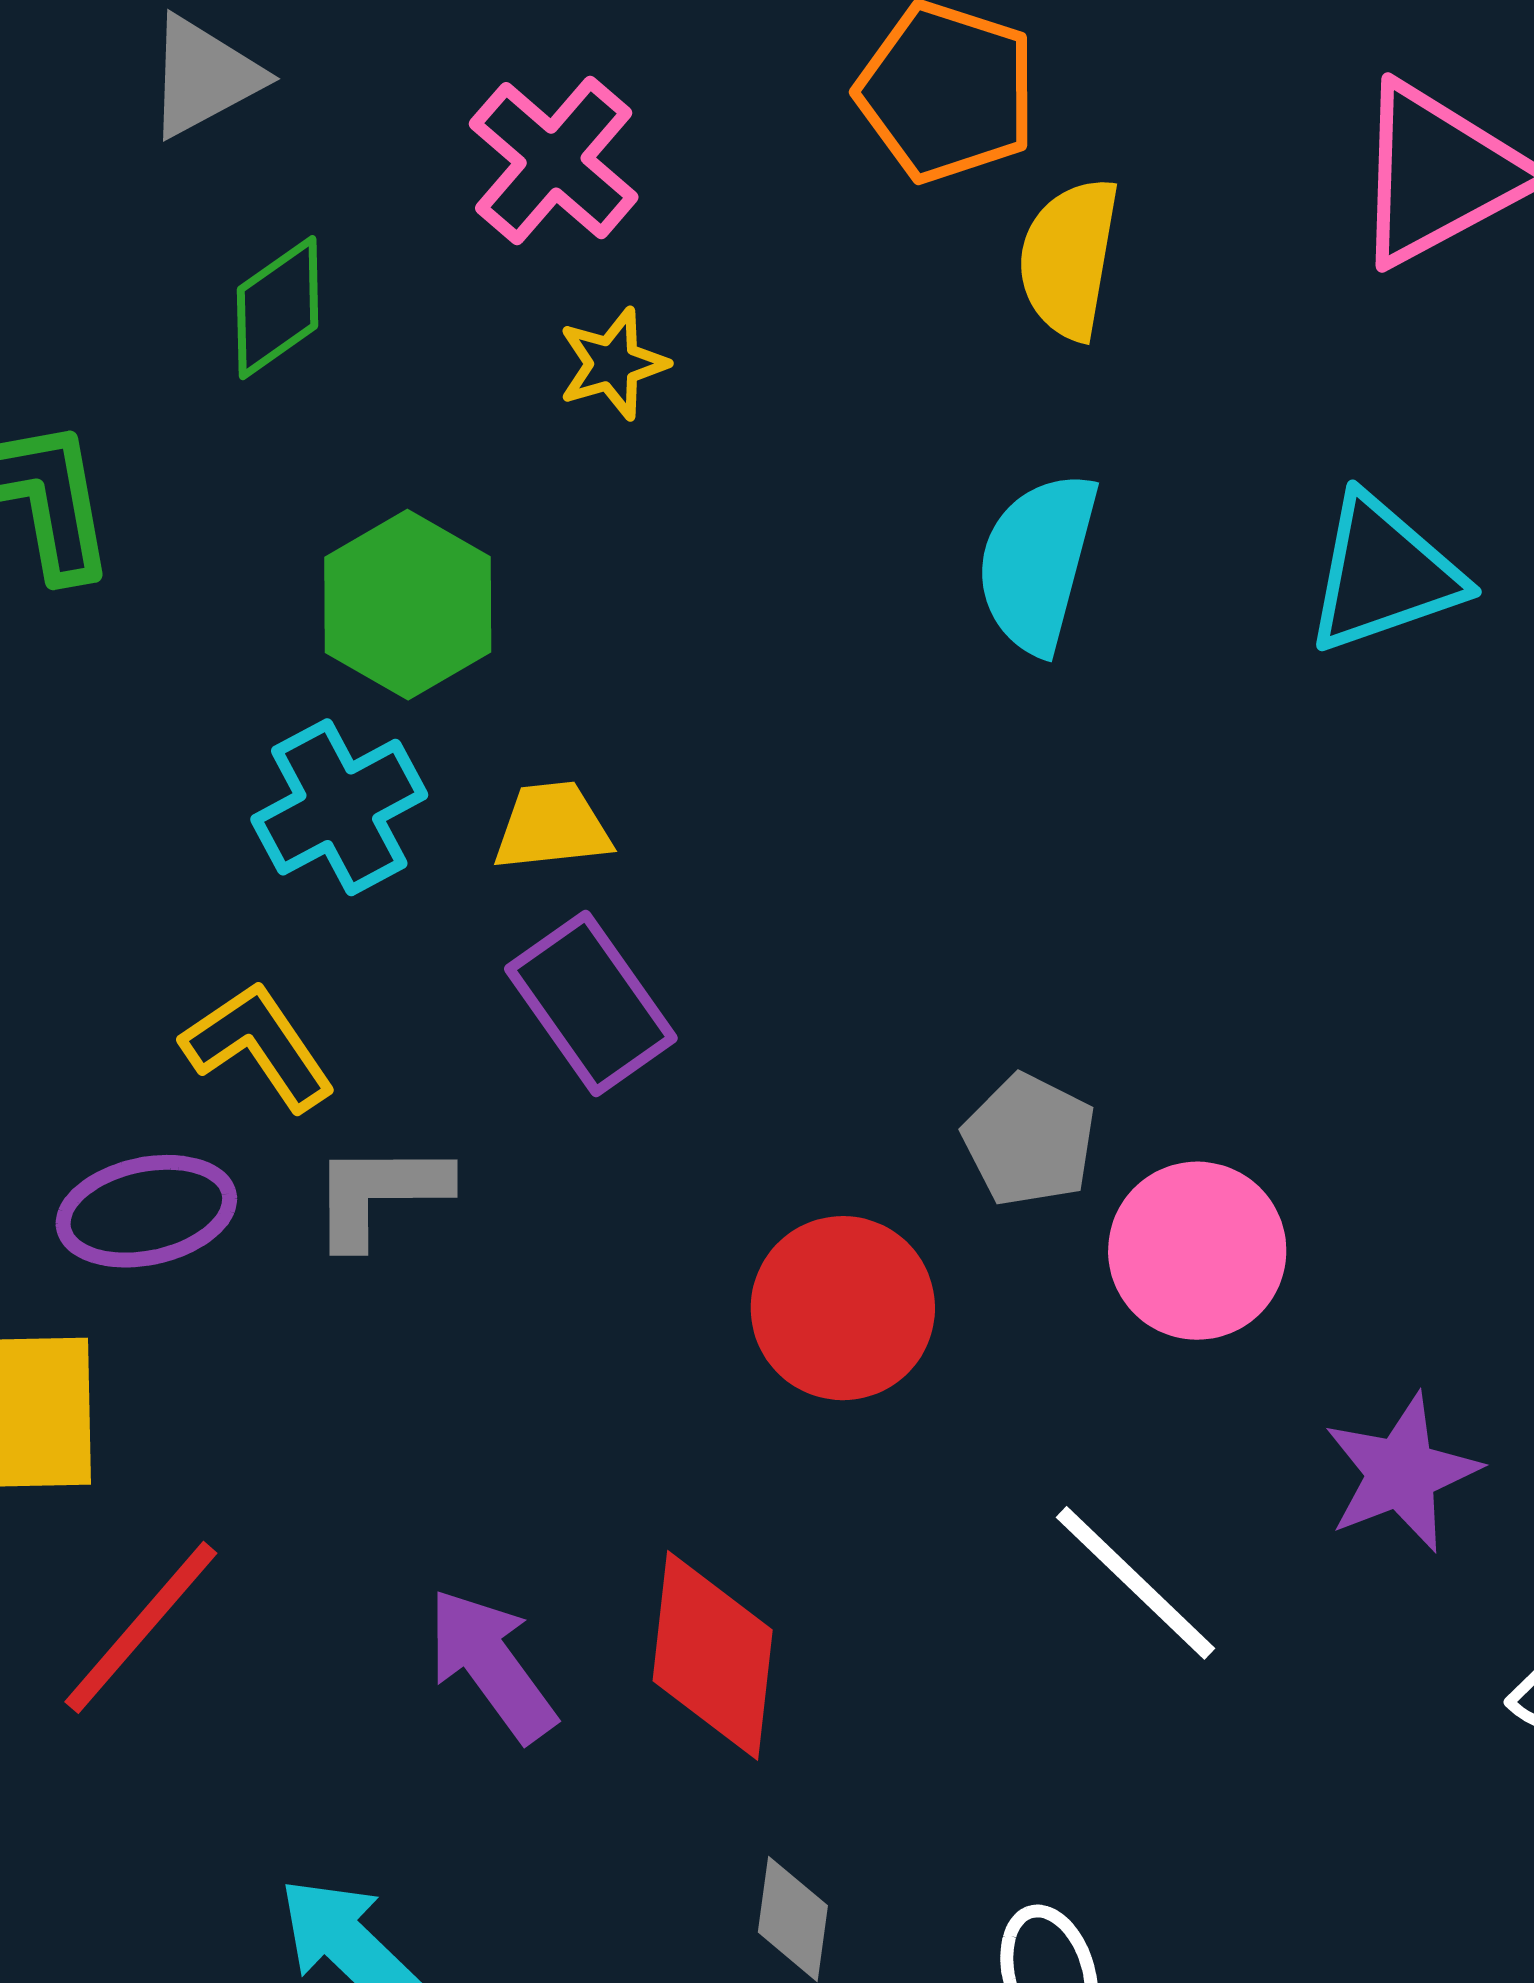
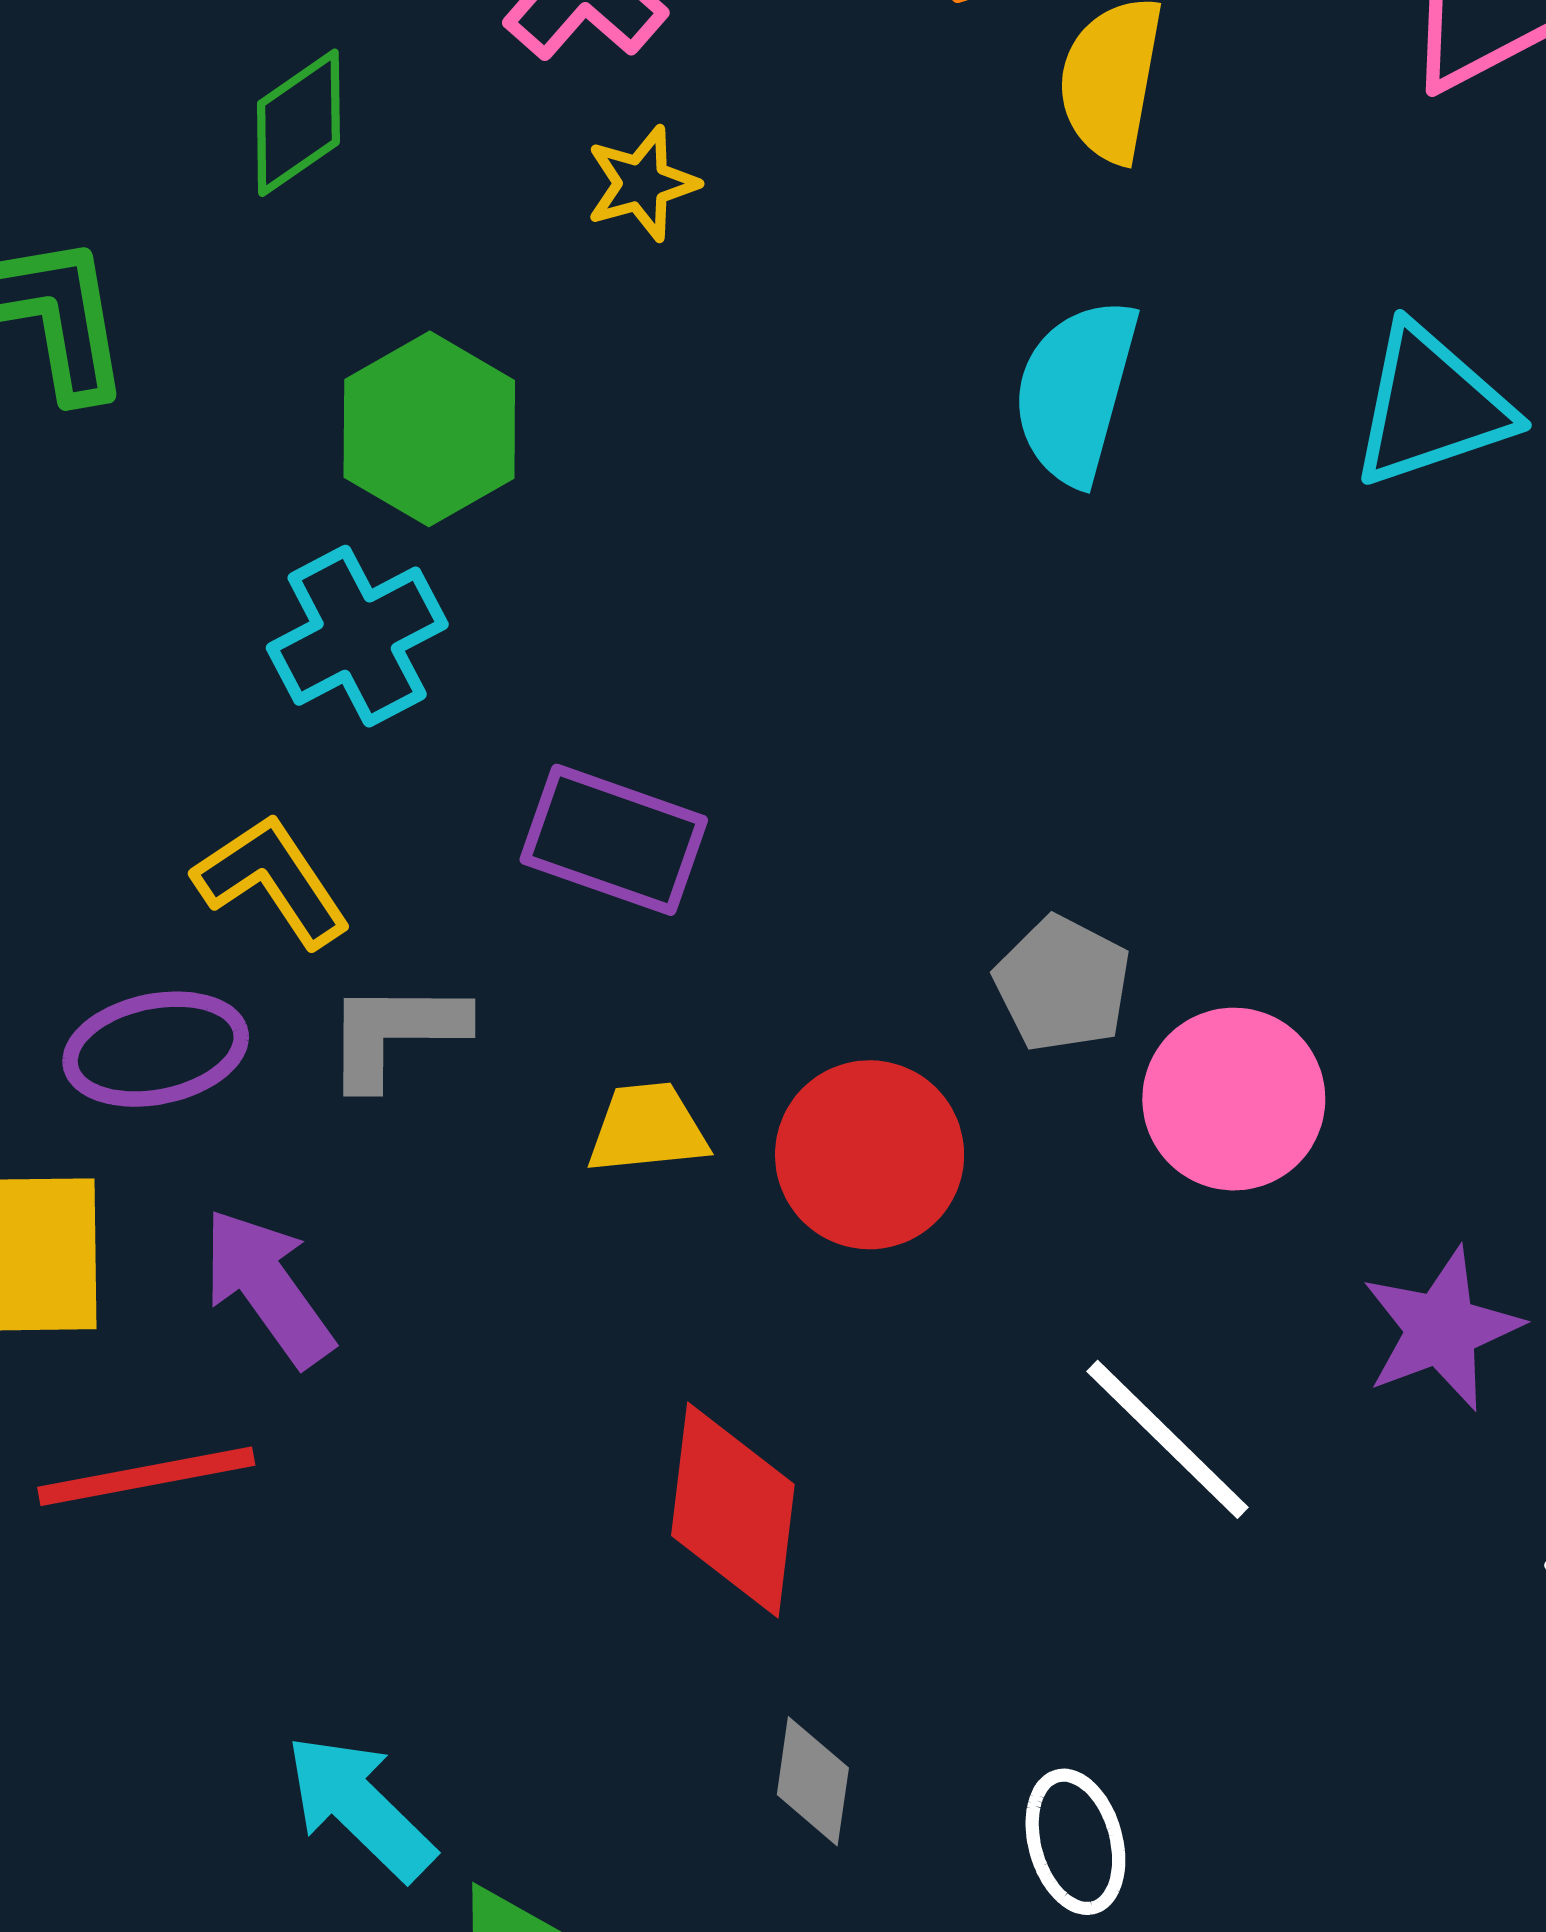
yellow trapezoid: (552, 826) -> (648, 1129), moved
purple rectangle: (591, 1003) -> (614, 840), turned -36
red line: (141, 1627) -> (146, 1476), turned 38
purple arrow: (491, 1665) -> (268, 1287), moved

